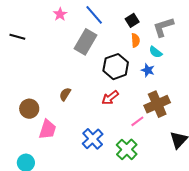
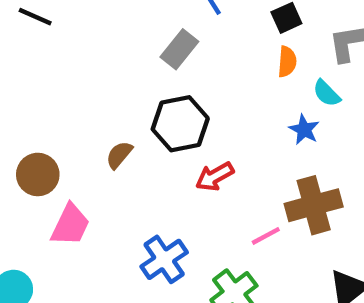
gray rectangle: (85, 42) -> (179, 49), size x0.7
black hexagon: (116, 67) -> (180, 124), moved

